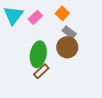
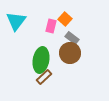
pink rectangle: (35, 17) -> (51, 26), moved, turned -32

